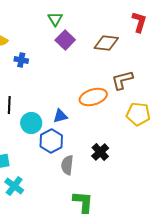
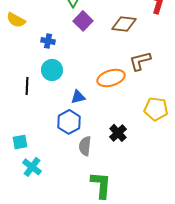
blue cross: (21, 60) -> (48, 41), moved
yellow pentagon: (138, 114) -> (156, 109), moved
cyan circle: (31, 123) -> (52, 70), moved

